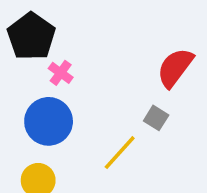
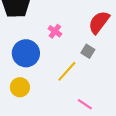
pink cross: (61, 73) -> (55, 31), moved

